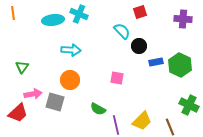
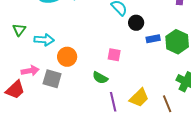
cyan arrow: (71, 50) -> (44, 40), moved
green triangle: (22, 67) -> (19, 30), moved
green semicircle: (98, 109) -> (100, 78), moved

